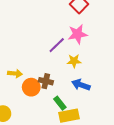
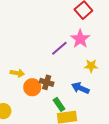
pink star: (78, 34) -> (80, 39), turned -30
yellow star: (74, 61) -> (91, 66), moved

